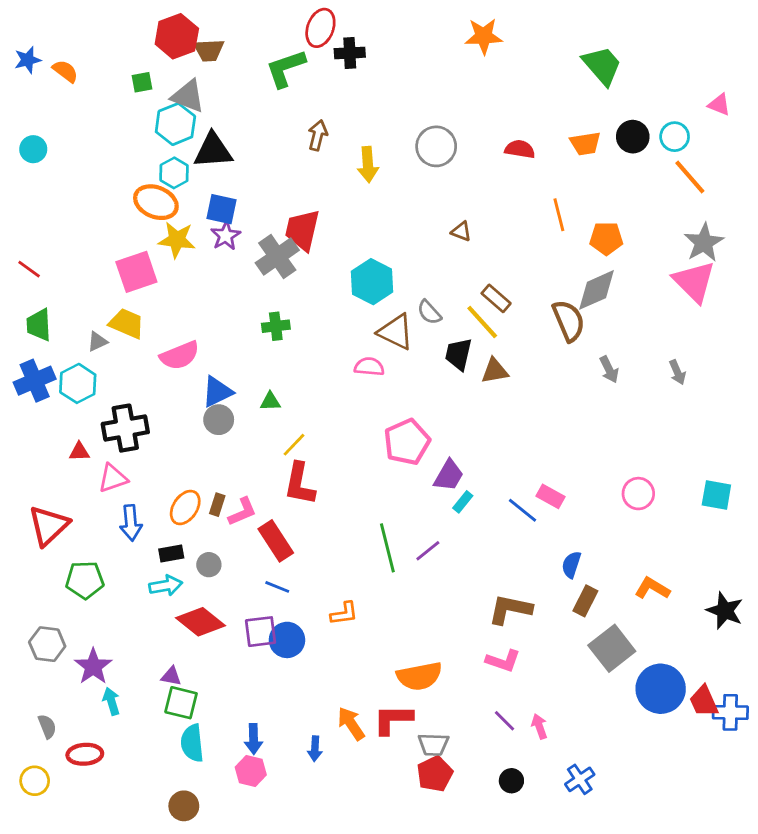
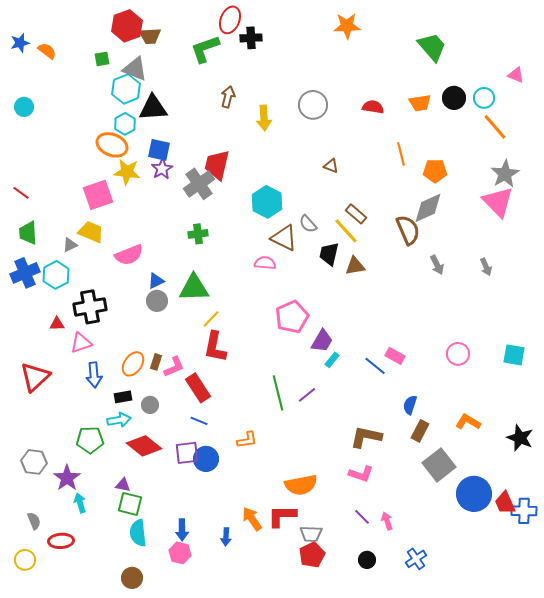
blue triangle: (217, 392) -> (156, 281), size x0.7
green triangle: (270, 402) -> (194, 288), size x2.0
green pentagon: (85, 580) -> (90, 440), moved

